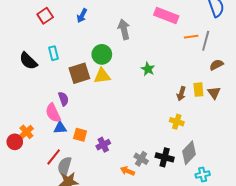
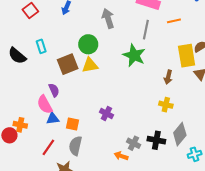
gray line: (206, 41) -> (146, 30), moved
green star: (148, 69) -> (134, 55), size x1.6
yellow rectangle: (198, 90) -> (187, 56), moved, size x1.6
orange cross: (26, 132) -> (20, 125), turned -32
purple cross: (103, 145) -> (106, 113), moved, turned -32
gray semicircle: (65, 167) -> (75, 146), moved

